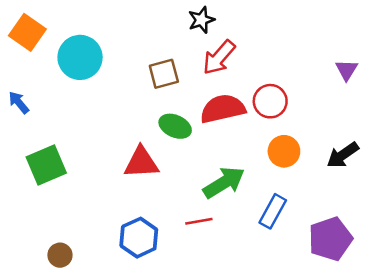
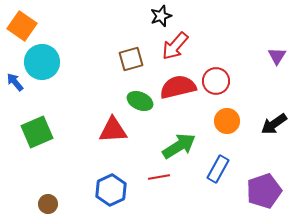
cyan circle: (80, 57) -> (42, 62), moved

